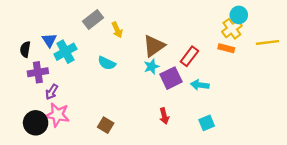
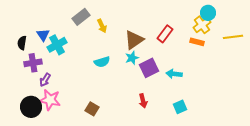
red rectangle: (189, 56) -> (165, 34), moved
cyan semicircle: (107, 63) -> (102, 62), moved, turned -42

